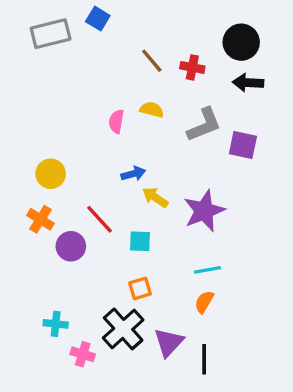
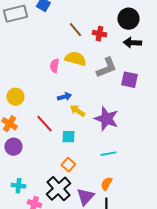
yellow semicircle: (152, 110) -> (75, 59), size x1.5
purple star: (204, 211) -> (106, 119), turned -30
purple circle: (71, 246) -> (13, 147), moved
orange square: (140, 288) -> (68, 165), turned -32
orange semicircle: (204, 302) -> (106, 184), moved

